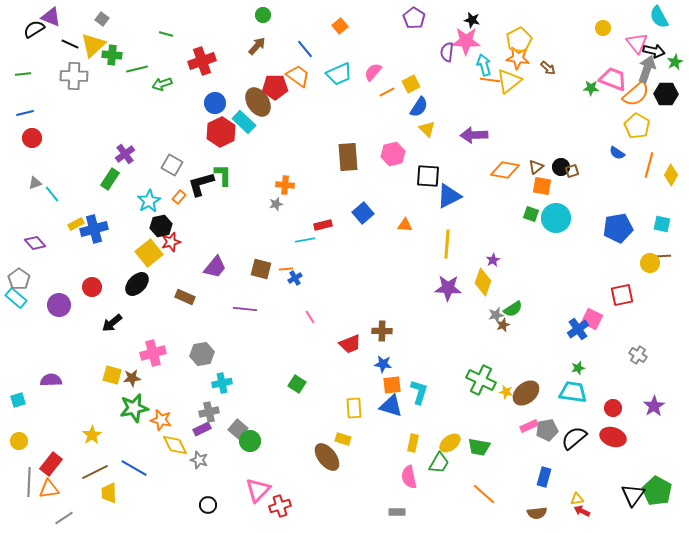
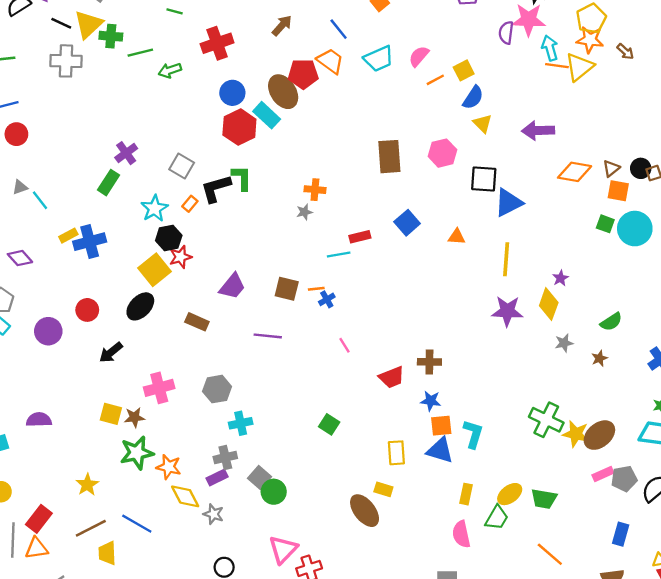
green semicircle: (513, 309) -> (611, 322), moved
brown star: (503, 325) -> (599, 358), moved
yellow star: (506, 392) -> (576, 434), size x1.6

